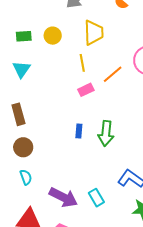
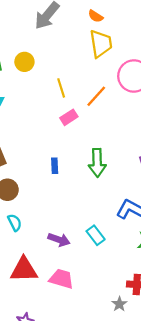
yellow trapezoid: (94, 33) -> (101, 44), moved
blue rectangle: (79, 131) -> (55, 166), moved
purple arrow: (63, 197) -> (59, 240), size x0.7

